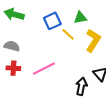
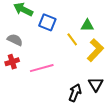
blue square: (52, 21) -> (47, 22), moved, turned 36
red cross: (13, 68) -> (12, 62), turned -32

